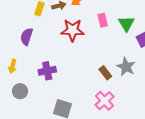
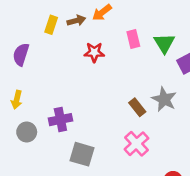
red star: (72, 30) -> (94, 52), size x0.7
purple semicircle: (27, 37) -> (21, 54), moved
purple cross: (47, 71) -> (60, 120), moved

